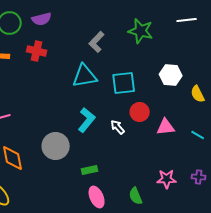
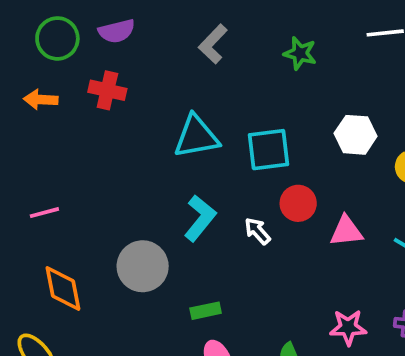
green star: (141, 31) -> (300, 53), size x0.7
gray L-shape: (97, 42) -> (213, 44), moved

